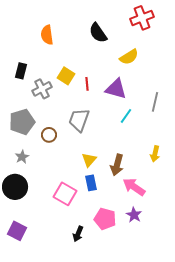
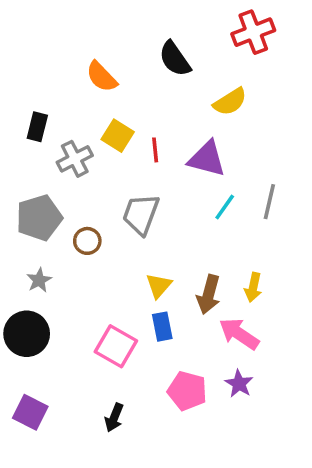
orange semicircle: (47, 35) -> (102, 77), moved, turned -36
gray line: (155, 102) -> (269, 202), moved
yellow arrow: (155, 154) -> (253, 287), moved
black arrow: (78, 234) -> (114, 418), moved

